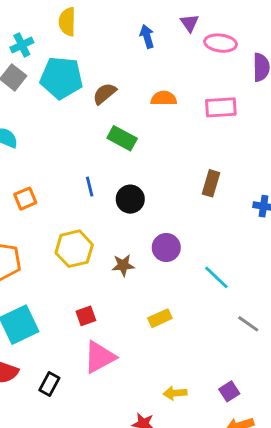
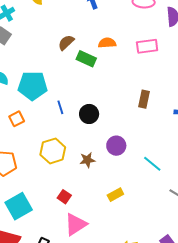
cyan pentagon: (61, 78) -> (33, 86), moved
green rectangle: (122, 138) -> (86, 59), moved
red square: (86, 316) -> (64, 197), turned -32

